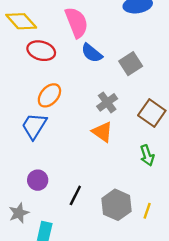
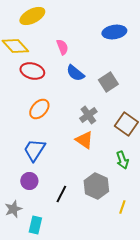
pink semicircle: (76, 22) -> (62, 47), size x0.6
blue trapezoid: (34, 126) -> (34, 150), moved
gray hexagon: (117, 205) -> (96, 186), moved

